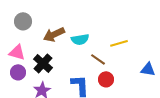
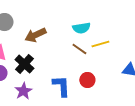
cyan semicircle: (80, 39) -> (81, 28), moved
brown line: (98, 59) -> (79, 49), moved

